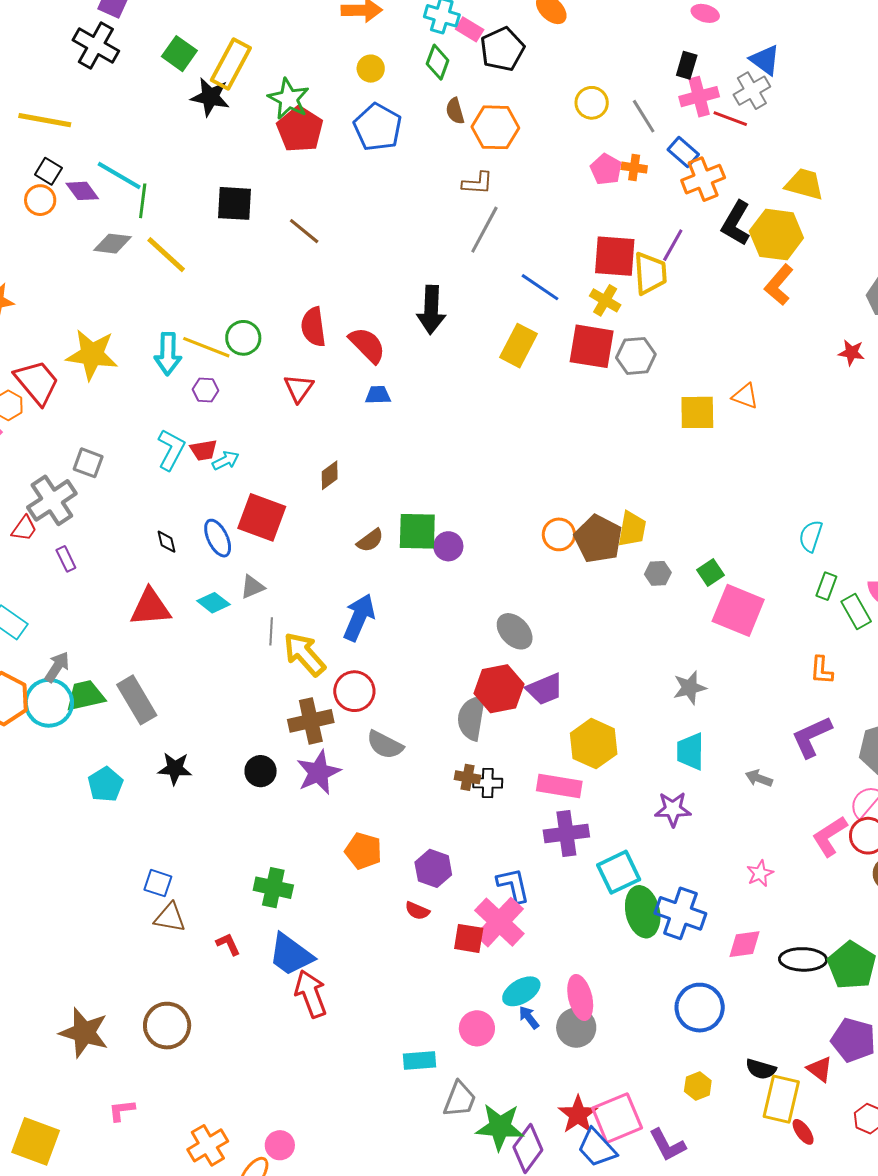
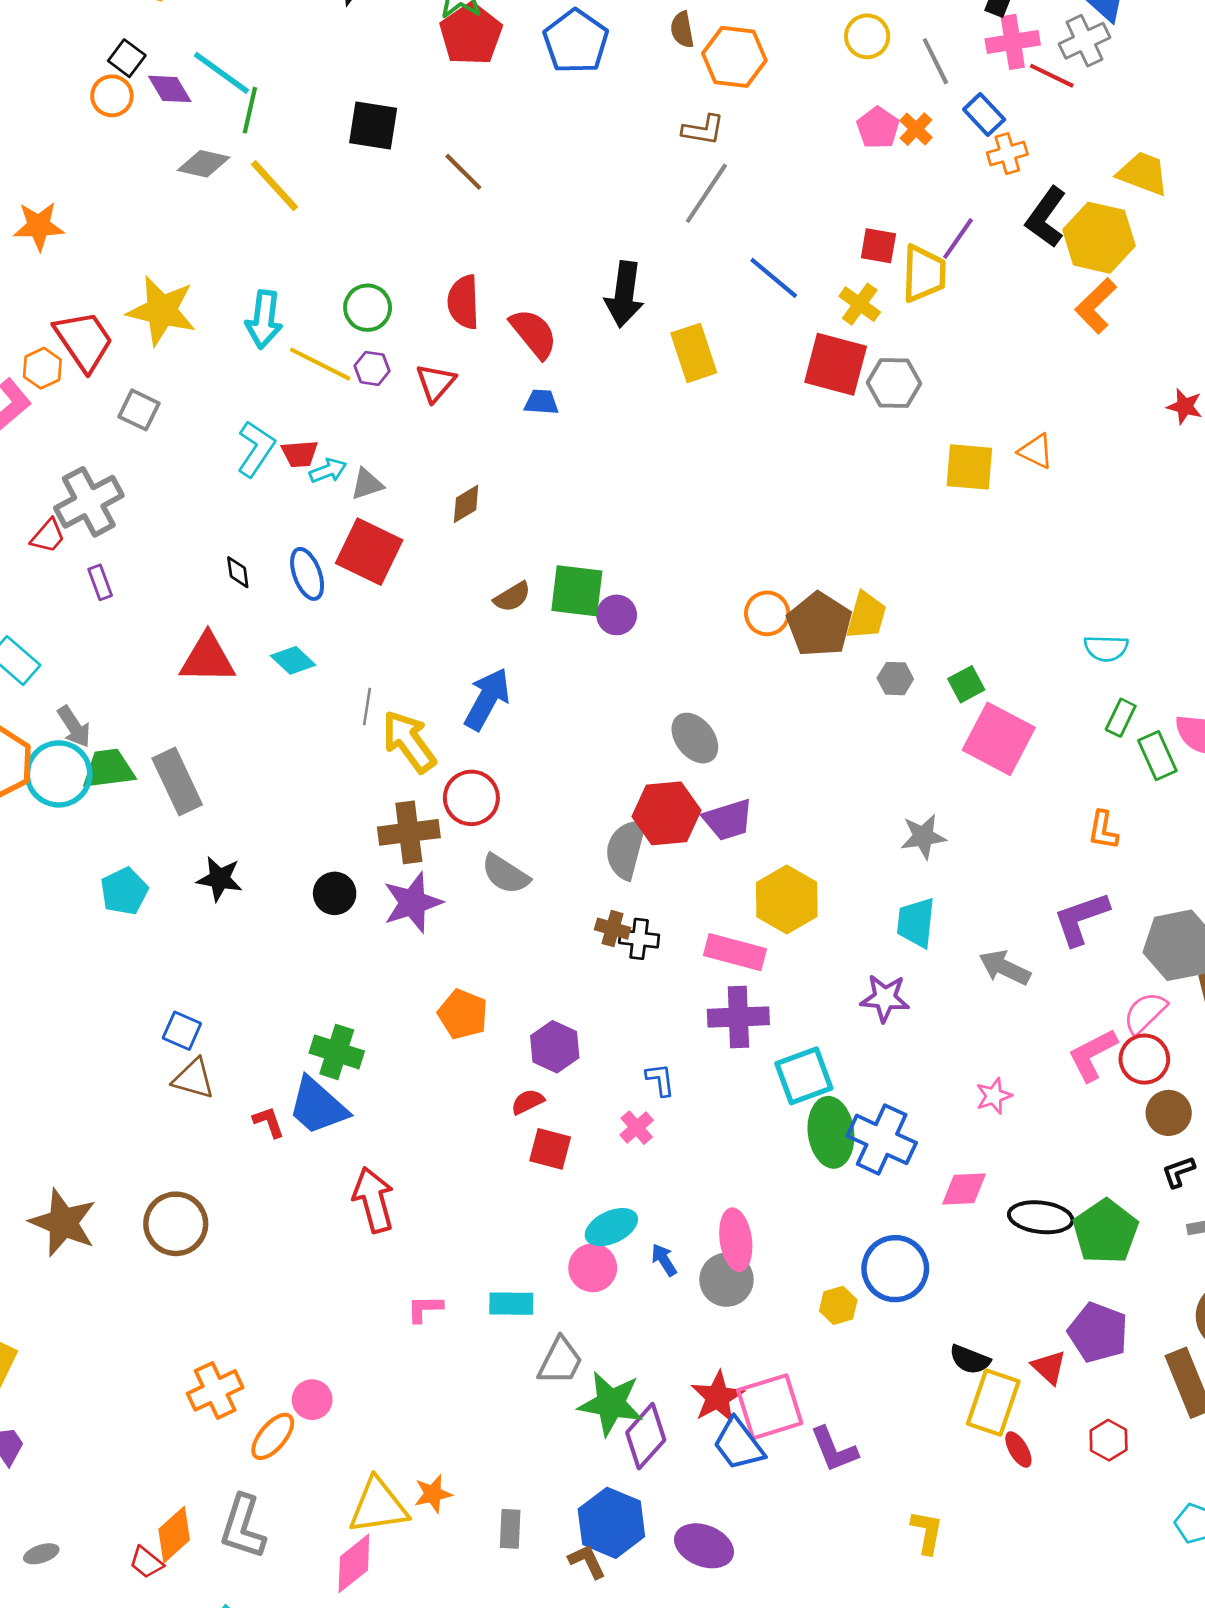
orange cross: (634, 168) -> (916, 129), turned 30
orange cross: (703, 179) -> (1007, 154), size x0.7
red square: (615, 256) -> (878, 246), size x0.6
yellow rectangle: (518, 346) -> (694, 353), moved, turned -51
yellow line: (206, 347) -> (320, 364), moved
purple hexagon: (205, 390) -> (372, 368), moved
gray square: (88, 463) -> (139, 410), moved
cyan semicircle: (811, 536) -> (1106, 648), turned -112
gray triangle: (252, 587) -> (367, 484), moved
gray arrow: (57, 667) -> (74, 727), turned 108
gray arrow: (759, 778) -> (1005, 968), size x1.4
blue L-shape: (513, 885) -> (660, 1080), size x0.7
red semicircle: (417, 911) -> (528, 1102), turned 125
pink cross: (499, 922) -> (637, 1128), size x0.5
red square: (469, 938) -> (550, 1149), moved
blue trapezoid: (291, 955) -> (318, 1106), moved
cyan ellipse: (521, 991) -> (611, 1227), moved
yellow hexagon: (698, 1086) -> (838, 1305), moved
pink L-shape: (122, 1110) -> (425, 1309), moved

